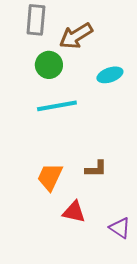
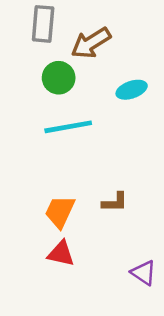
red triangle: (74, 212) -> (61, 254), moved

